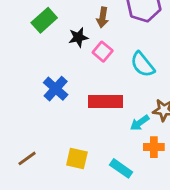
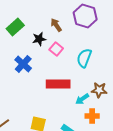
brown arrow: (103, 17) -> (56, 25), turned 136
cyan semicircle: (142, 64) -> (84, 58), turned 60
blue cross: (56, 89) -> (23, 64), moved

